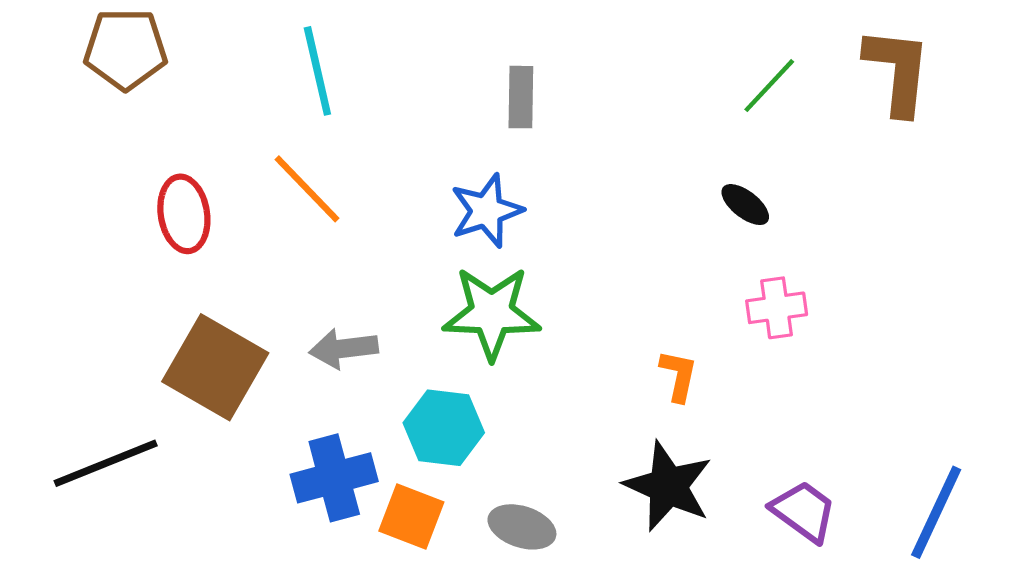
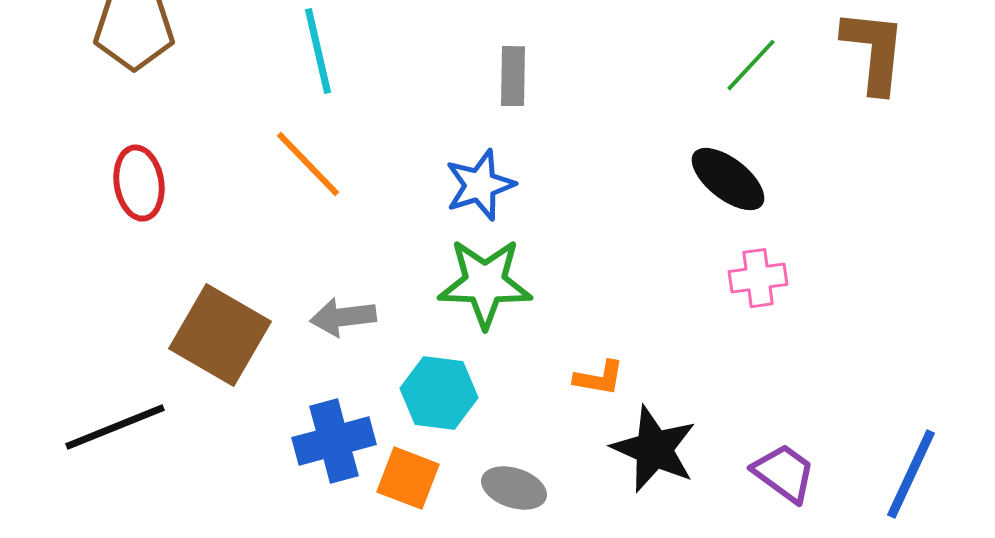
black ellipse: (745, 205) -> (728, 179), size x1.6
red ellipse: (184, 214) -> (139, 183), moved
orange L-shape: (678, 376) -> (599, 378), moved, turned 88

